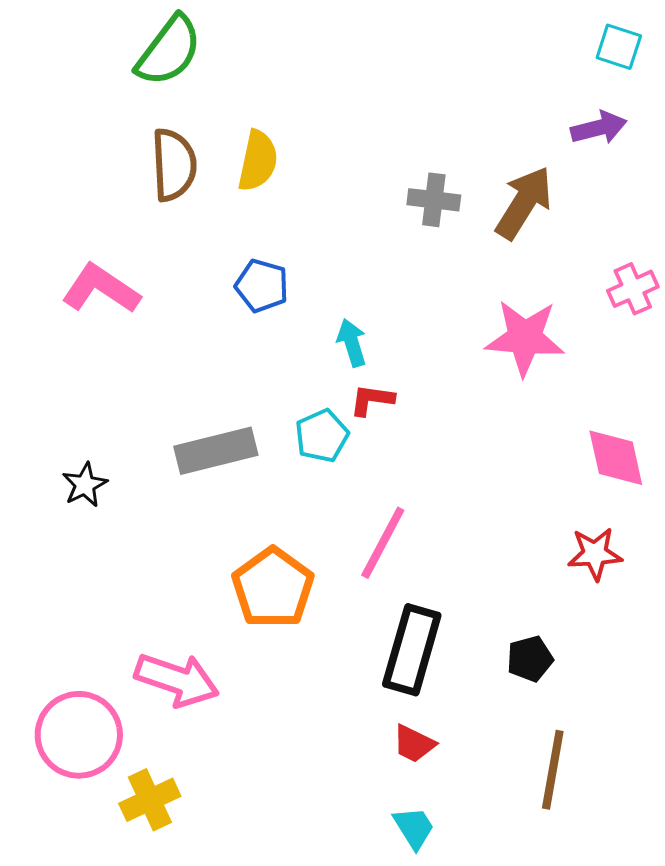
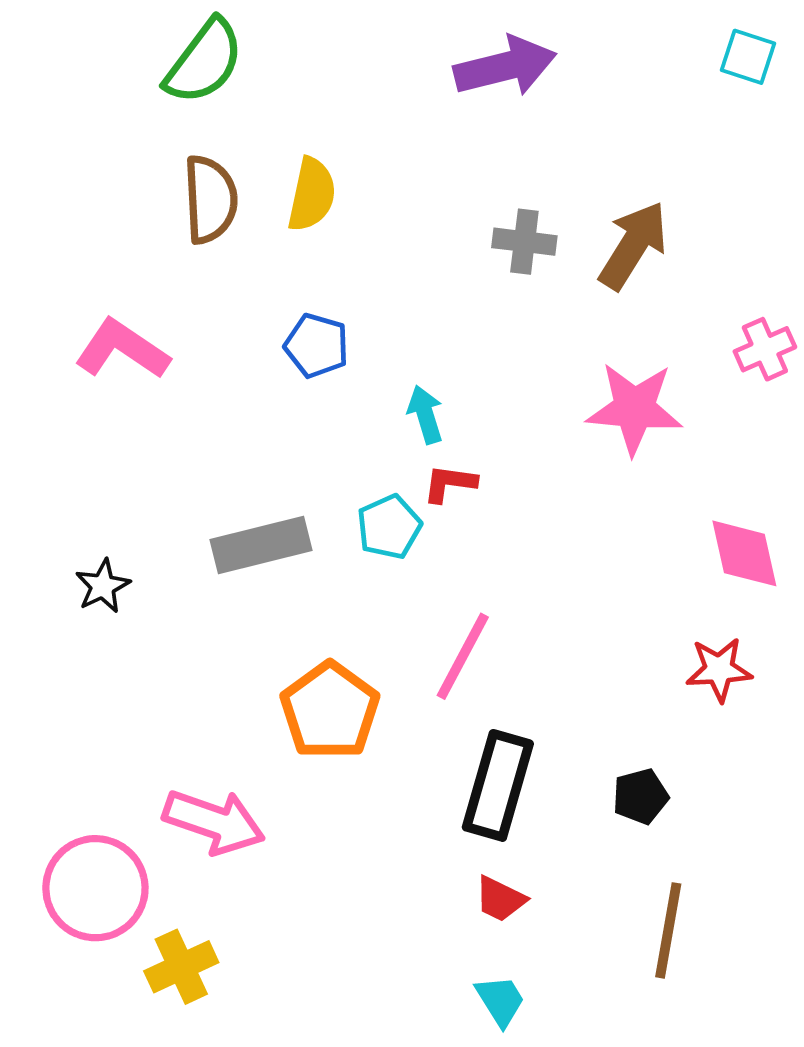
purple arrow: (599, 128) -> (505, 66), moved, size x1.5

